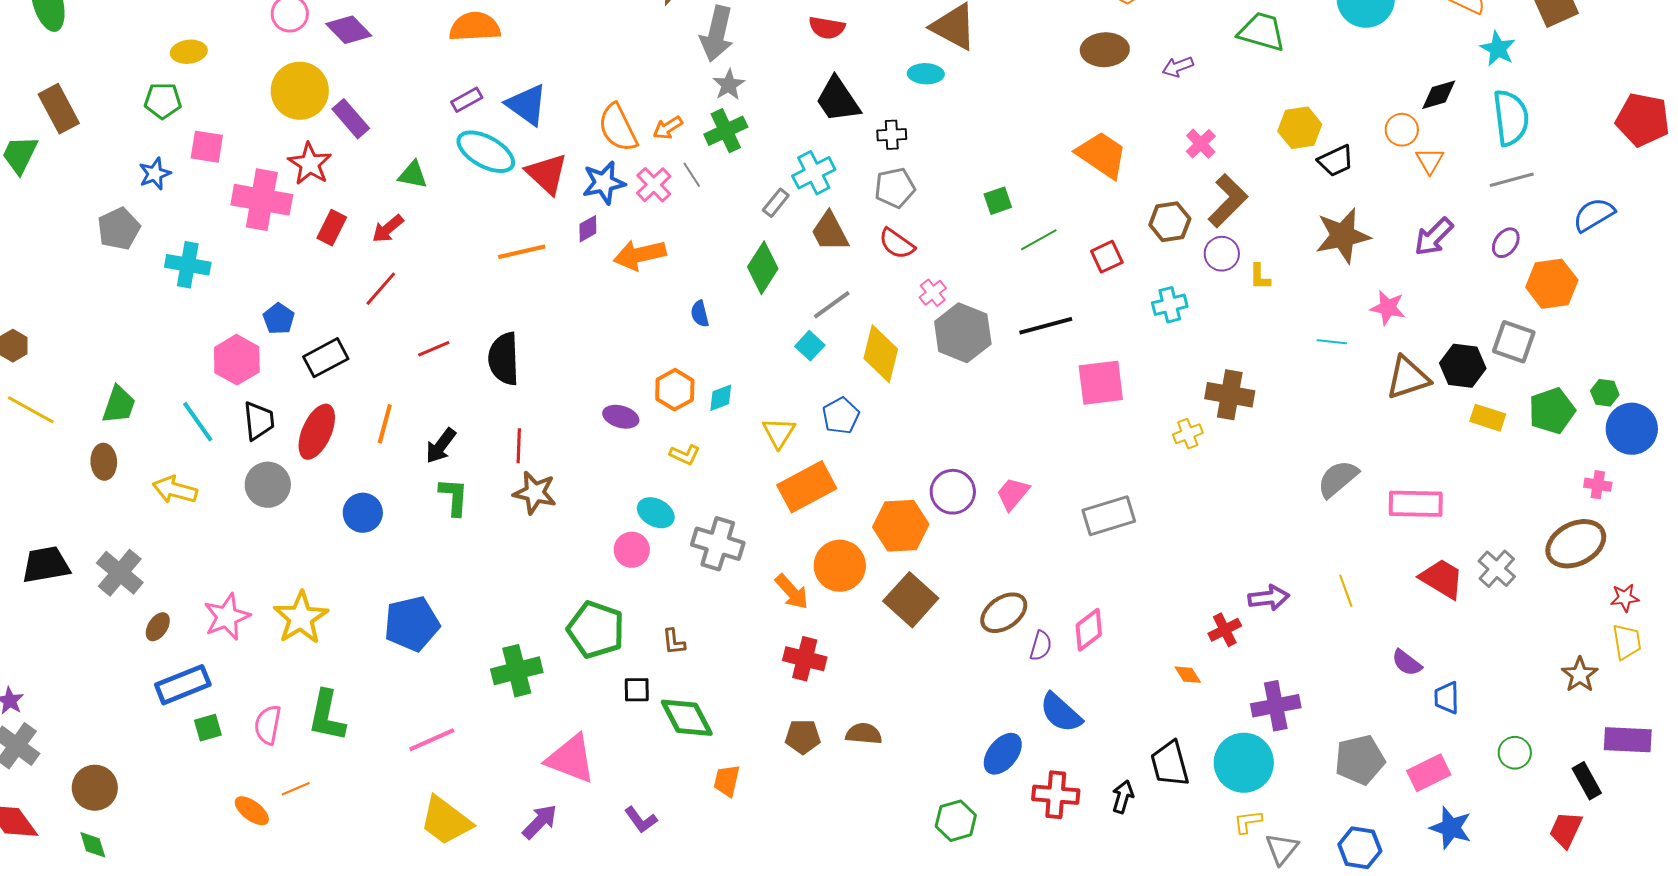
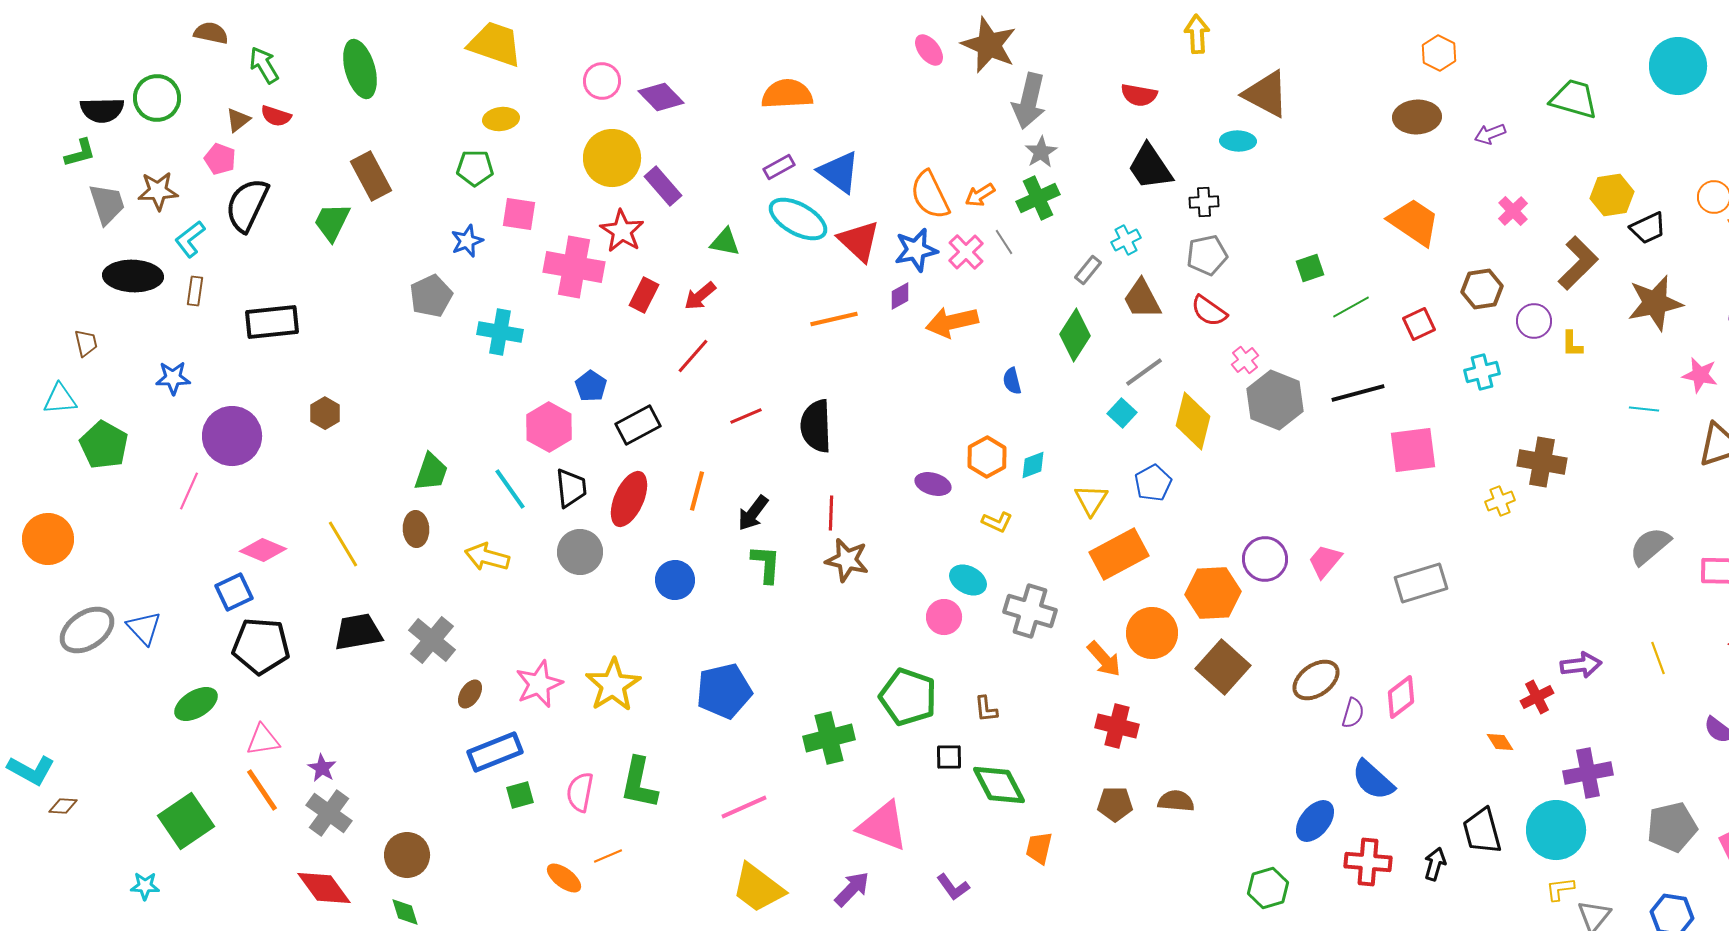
cyan cross: (814, 173) -> (1126, 240), size x0.7
brown L-shape: (1228, 201) -> (1578, 263), moved
yellow line: (31, 410) -> (343, 544), moved, turned 30

